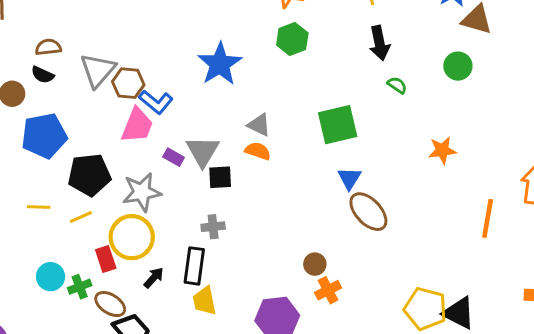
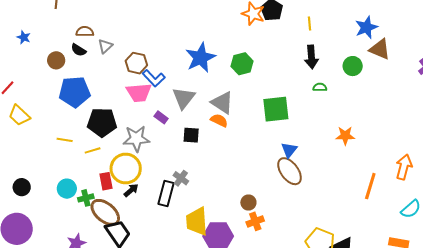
green hexagon: (292, 39) -> (242, 64), moved
green circle: (458, 66) -> (353, 66), moved
gray triangle: (98, 70) -> (105, 46), moved, size x0.6
green semicircle: (397, 85) -> (320, 87), turned -40
pink trapezoid: (137, 125) -> (139, 93), turned 56
gray triangle: (259, 125) -> (222, 103), size x1.4
gray triangle: (203, 151) -> (184, 98), moved
blue triangle: (349, 178) -> (289, 150), moved
gray cross: (213, 227) -> (181, 178), moved, turned 35
black arrow: (154, 278) -> (131, 190), moved
yellow trapezoid: (205, 301) -> (197, 221), moved, size x1.4
brown ellipse: (110, 304) -> (105, 212), size x1.4

